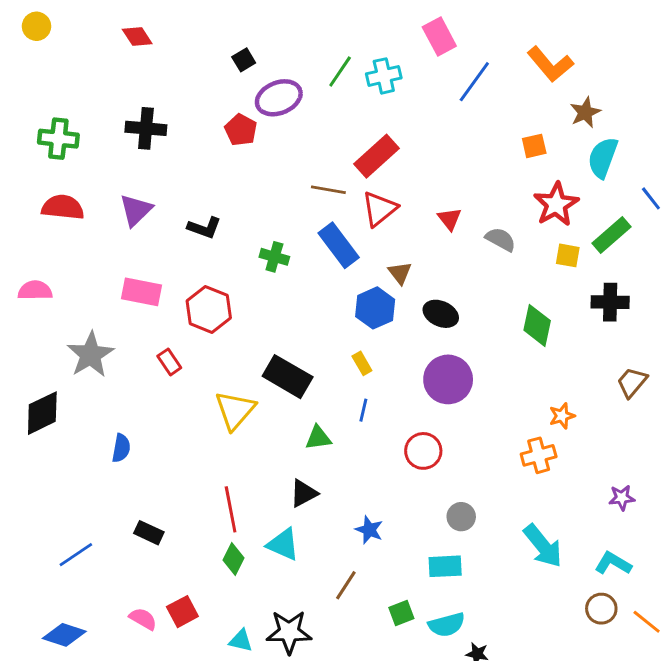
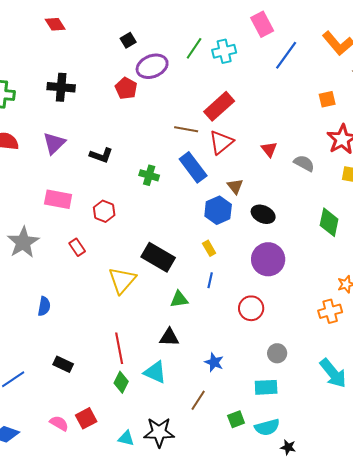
red hexagon: (209, 309) -> (104, 211), size x0.7
black triangle: (304, 493) -> (169, 337), turned 30

